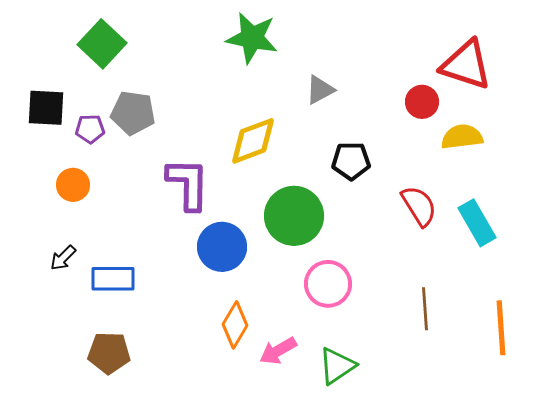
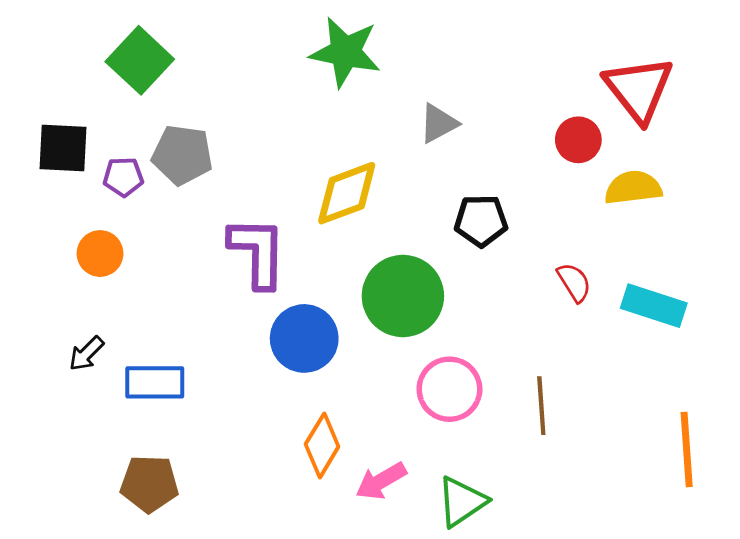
red triangle: (466, 65) -> (639, 89), turned 34
red semicircle: (419, 206) -> (574, 282), size x0.7
cyan rectangle: (477, 223) -> (654, 306), turned -42
brown line: (425, 309) -> (541, 406), moved

